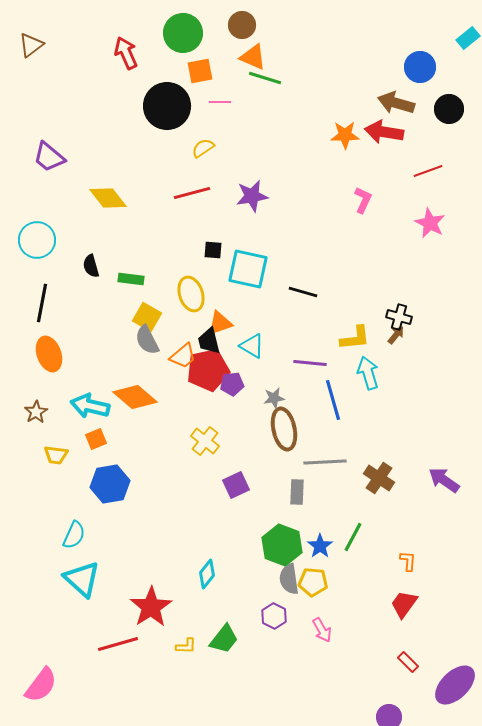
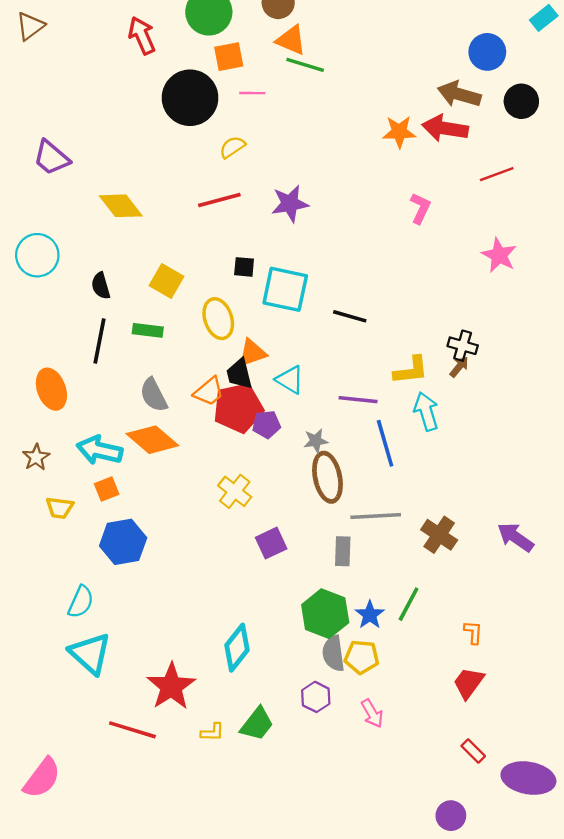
pink star: (430, 223) -> (499, 255), moved
green rectangle: (131, 279) -> (148, 330), moved
black line: (42, 303) -> (100, 341), moved
yellow square: (147, 317) -> (167, 281), moved
gray semicircle: (147, 340) -> (154, 395), moved
cyan diamond: (207, 574) -> (237, 648), size x1.4
red line: (118, 644) -> (132, 730), turned 33
purple ellipse: (455, 685) -> (528, 778), turned 54

